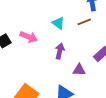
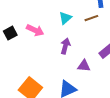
cyan triangle: (58, 23) -> (65, 18), turned 40

